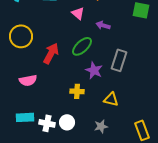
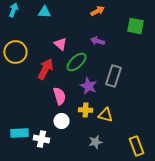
pink triangle: (78, 13) -> (60, 44), moved
pink semicircle: (28, 80) -> (59, 96), moved, turned -96
yellow cross: (77, 91) -> (85, 110), moved
white circle: (67, 122) -> (61, 121), moved

